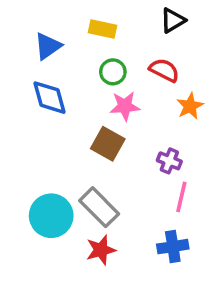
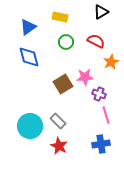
pink star: (125, 106) -> (85, 77), moved
brown square: (108, 144) -> (63, 84), turned 30
pink line: (181, 197) -> (106, 115), turned -30
gray rectangle: (99, 207) -> (58, 121), size x0.7
red star: (101, 250) -> (59, 146), turned -30

